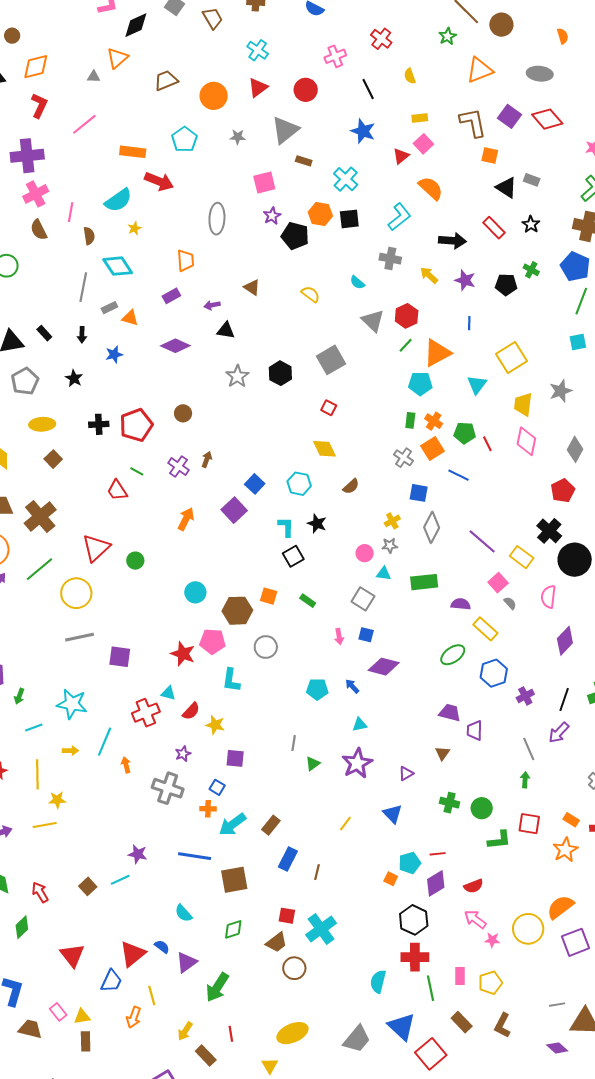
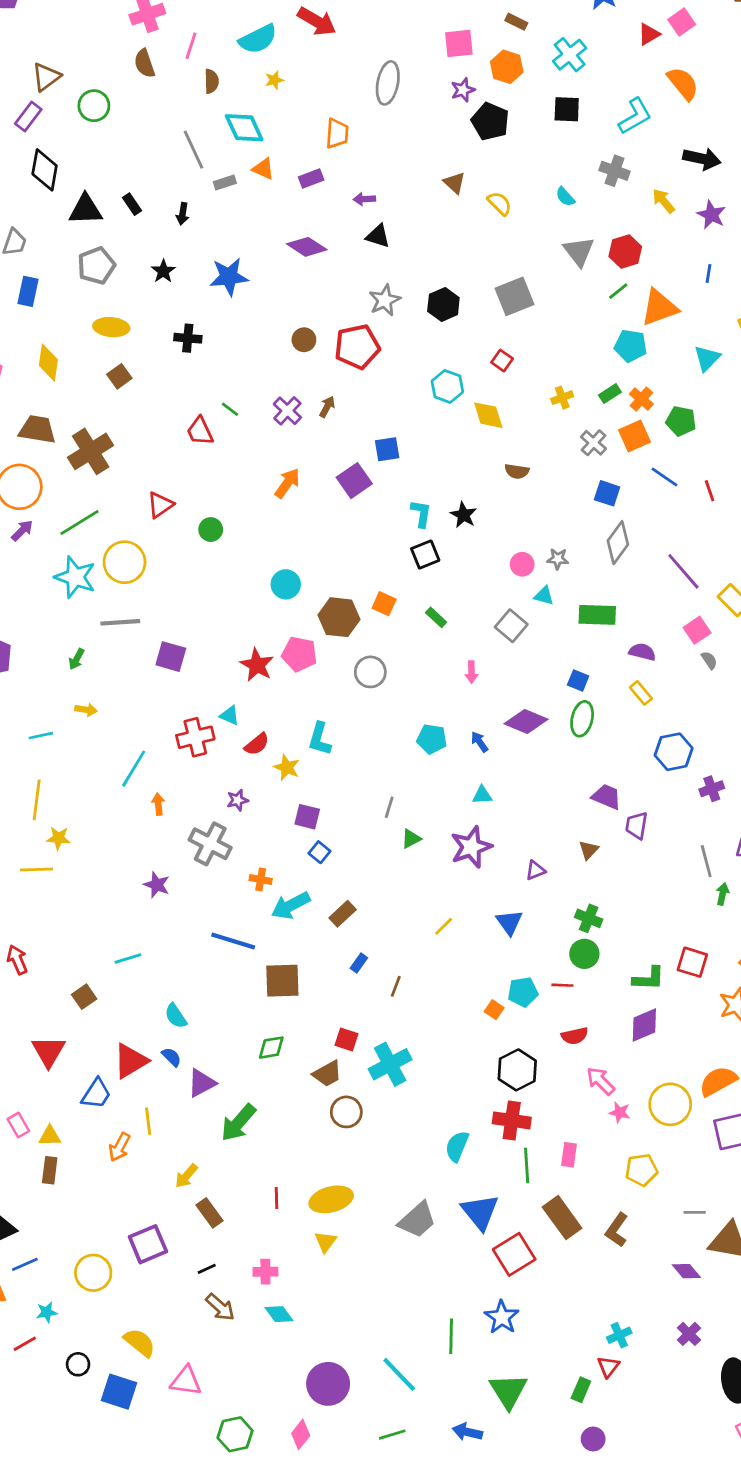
orange hexagon: (320, 214) -> (507, 67), moved
gray line: (83, 287) -> (194, 150), turned -44
brown triangle: (252, 287) -> (455, 183), moved
orange triangle: (130, 318) -> (263, 169), moved
blue star: (114, 354) -> (229, 277), moved, size x1.6
green rectangle: (410, 420) -> (610, 394), turned 42
red pentagon: (136, 425) -> (357, 347), moved
red line: (487, 444) -> (710, 491), moved
blue square: (255, 484) -> (387, 449), turned 30
cyan hexagon: (299, 484) -> (447, 386), moved
brown semicircle: (351, 486) -> (517, 471), turned 42
yellow cross: (392, 521) -> (562, 398), moved
red triangle: (96, 548) -> (160, 505), size x0.7
yellow rectangle: (485, 629) -> (641, 693), moved, size x0.7
blue square: (366, 635) -> (578, 681), moved
green ellipse: (453, 655) -> (582, 719), moved, turned -50
cyan L-shape: (231, 680) -> (320, 739), moved
green arrow: (19, 696) -> (77, 659), moved
cyan star: (72, 704) -> (75, 577), moved
yellow arrow: (70, 751) -> (86, 710), moved
green arrow: (525, 780) -> (723, 894), moved
blue square: (217, 787) -> (319, 852), moved
green circle: (482, 808) -> (584, 954), moved
purple star: (138, 854) -> (157, 885), moved
blue rectangle: (288, 859) -> (359, 963), size x0.6
purple diamond: (436, 883) -> (644, 1025), moved
brown square: (88, 886) -> (84, 997), moved
red semicircle: (474, 886) -> (575, 1036), moved
cyan semicircle: (183, 913) -> (176, 1016), moved
yellow pentagon: (490, 983) -> (641, 1170), moved
brown rectangle: (462, 1022) -> (562, 1218), size x1.4
red line: (231, 1034) -> (276, 1198), moved
yellow triangle: (270, 1066) -> (326, 1242), moved

